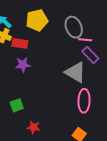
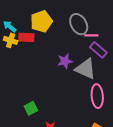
red rectangle: (20, 43) -> (26, 37), moved
purple star: (23, 65) -> (65, 61), moved

